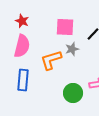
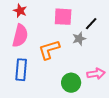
gray star: (72, 49) -> (79, 39), moved

